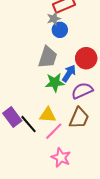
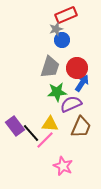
red circle: (86, 58) -> (77, 68), moved
blue arrow: (69, 73) -> (82, 83), moved
purple semicircle: (82, 91) -> (71, 104), moved
pink line: (54, 131) -> (45, 140), moved

